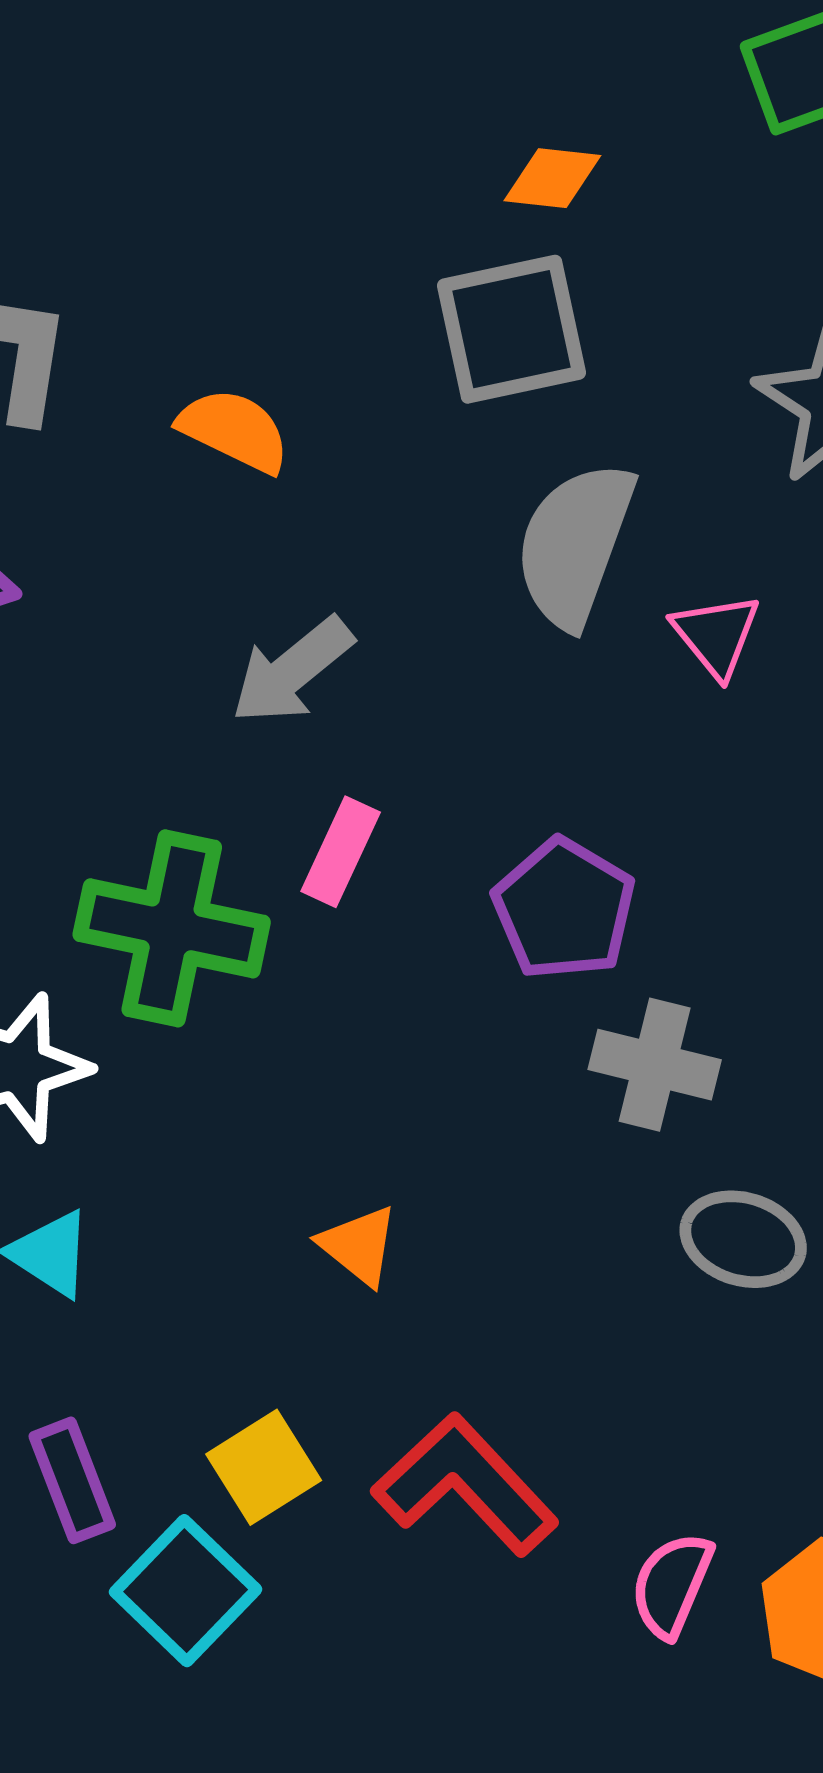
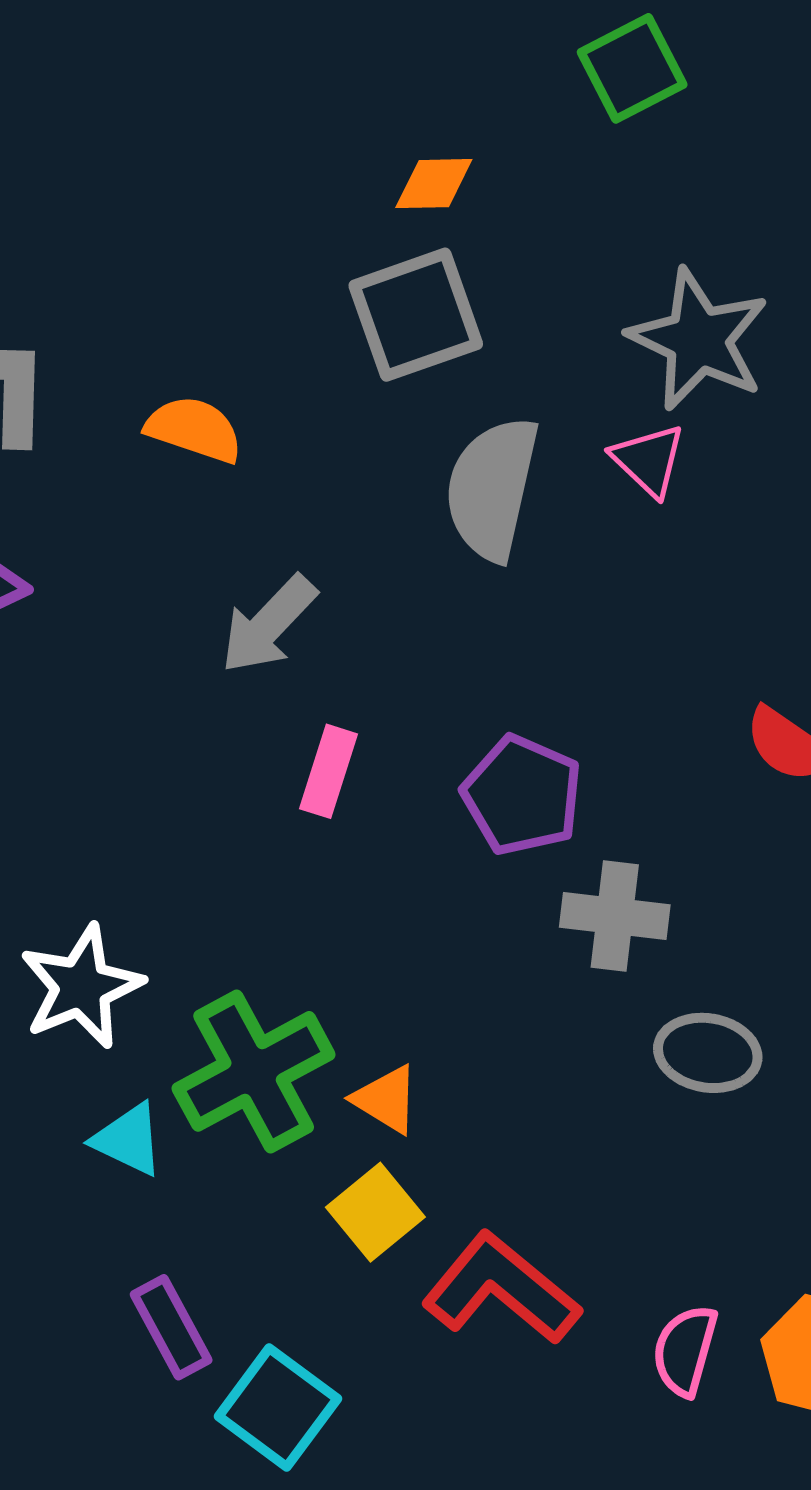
pink triangle: (716, 635) -> (649, 460), moved
green cross: (172, 928) -> (254, 1071), moved, turned -33
yellow square: (264, 1467) -> (375, 1212), moved

